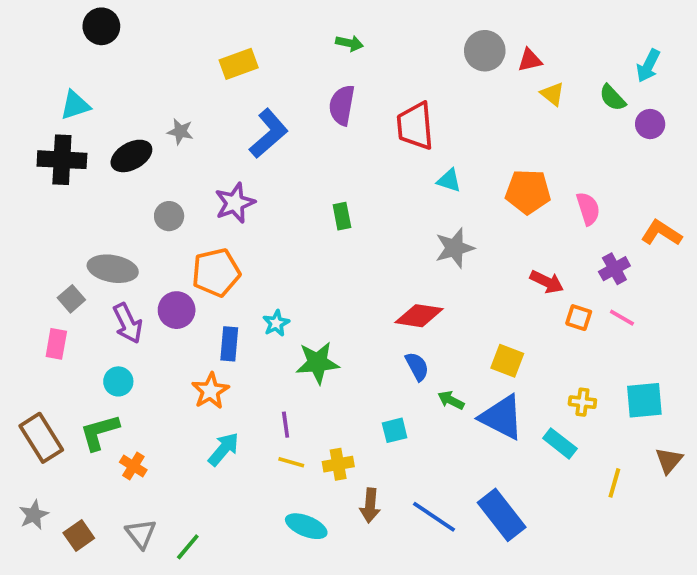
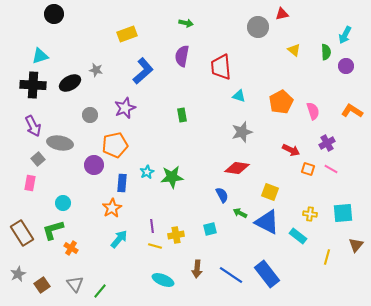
red triangle: (530, 60) -> (282, 14), moved
green semicircle: (613, 98) -> (326, 52), turned -140
orange pentagon: (528, 192) -> (281, 102), turned -30
orange L-shape: (661, 233) -> (352, 111), moved
red diamond: (419, 316) -> (237, 168), moved
purple arrow: (128, 323) -> (33, 126), moved
green star: (317, 363) -> (172, 177), moved
yellow cross: (338, 464) -> (176, 235), moved

